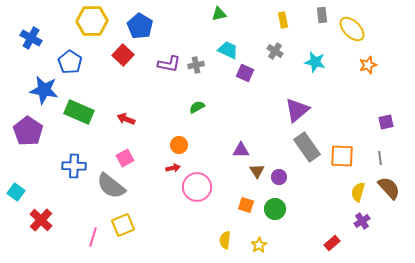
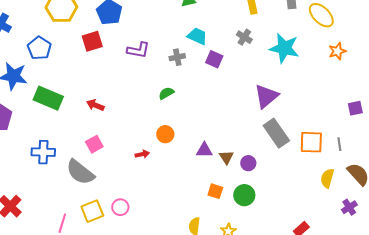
red square: (123, 55) -> (92, 41), turned 30
cyan star: (315, 62) -> (284, 48), size x1.4
gray cross: (196, 65) -> (177, 57), moved
orange circle: (179, 145) -> (165, 134), moved
purple triangle: (241, 150) -> (204, 150), moved
gray line: (380, 158) -> (339, 144), moved
pink circle: (197, 187) -> (120, 207), moved, size x0.6
purple cross: (362, 221) -> (349, 207), moved

